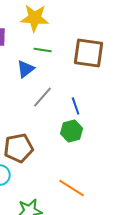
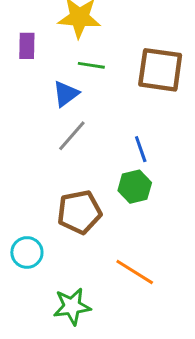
gray line: (43, 97) -> (72, 136), moved
brown pentagon: (19, 148) -> (79, 212), moved

